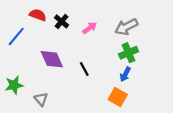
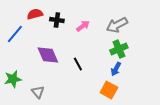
red semicircle: (38, 15) -> (35, 14), turned -35
black cross: (62, 21) -> (57, 20), turned -32

